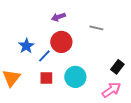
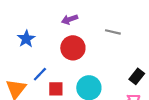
blue star: (26, 46) -> (26, 39), moved
blue line: (44, 56) -> (40, 74), moved

